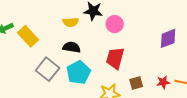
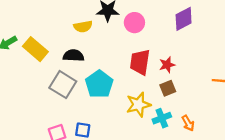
purple diamond: (168, 38) -> (184, 19), moved
black semicircle: (72, 47) -> (73, 56), moved
red star: (163, 82) -> (167, 65), moved

